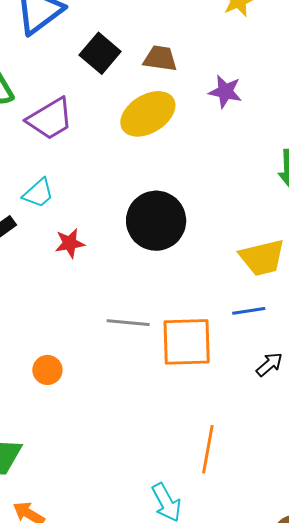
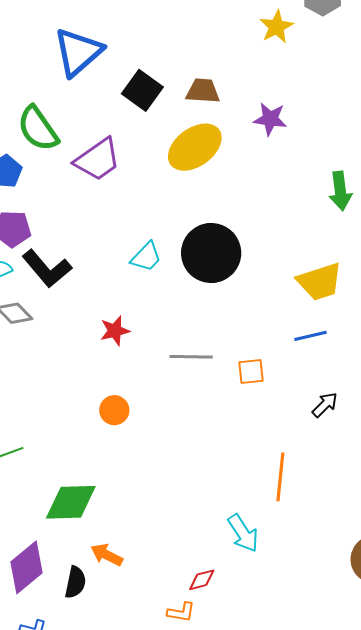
cyan trapezoid: (38, 193) -> (146, 257), moved
red star: (70, 243) -> (115, 331), moved
orange square: (187, 342) -> (251, 371), size x0.5
black arrow: (269, 364) -> (325, 405), moved

